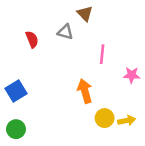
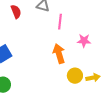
pink line: (102, 54) -> (60, 22), moved
pink star: (132, 75) -> (84, 41), moved

